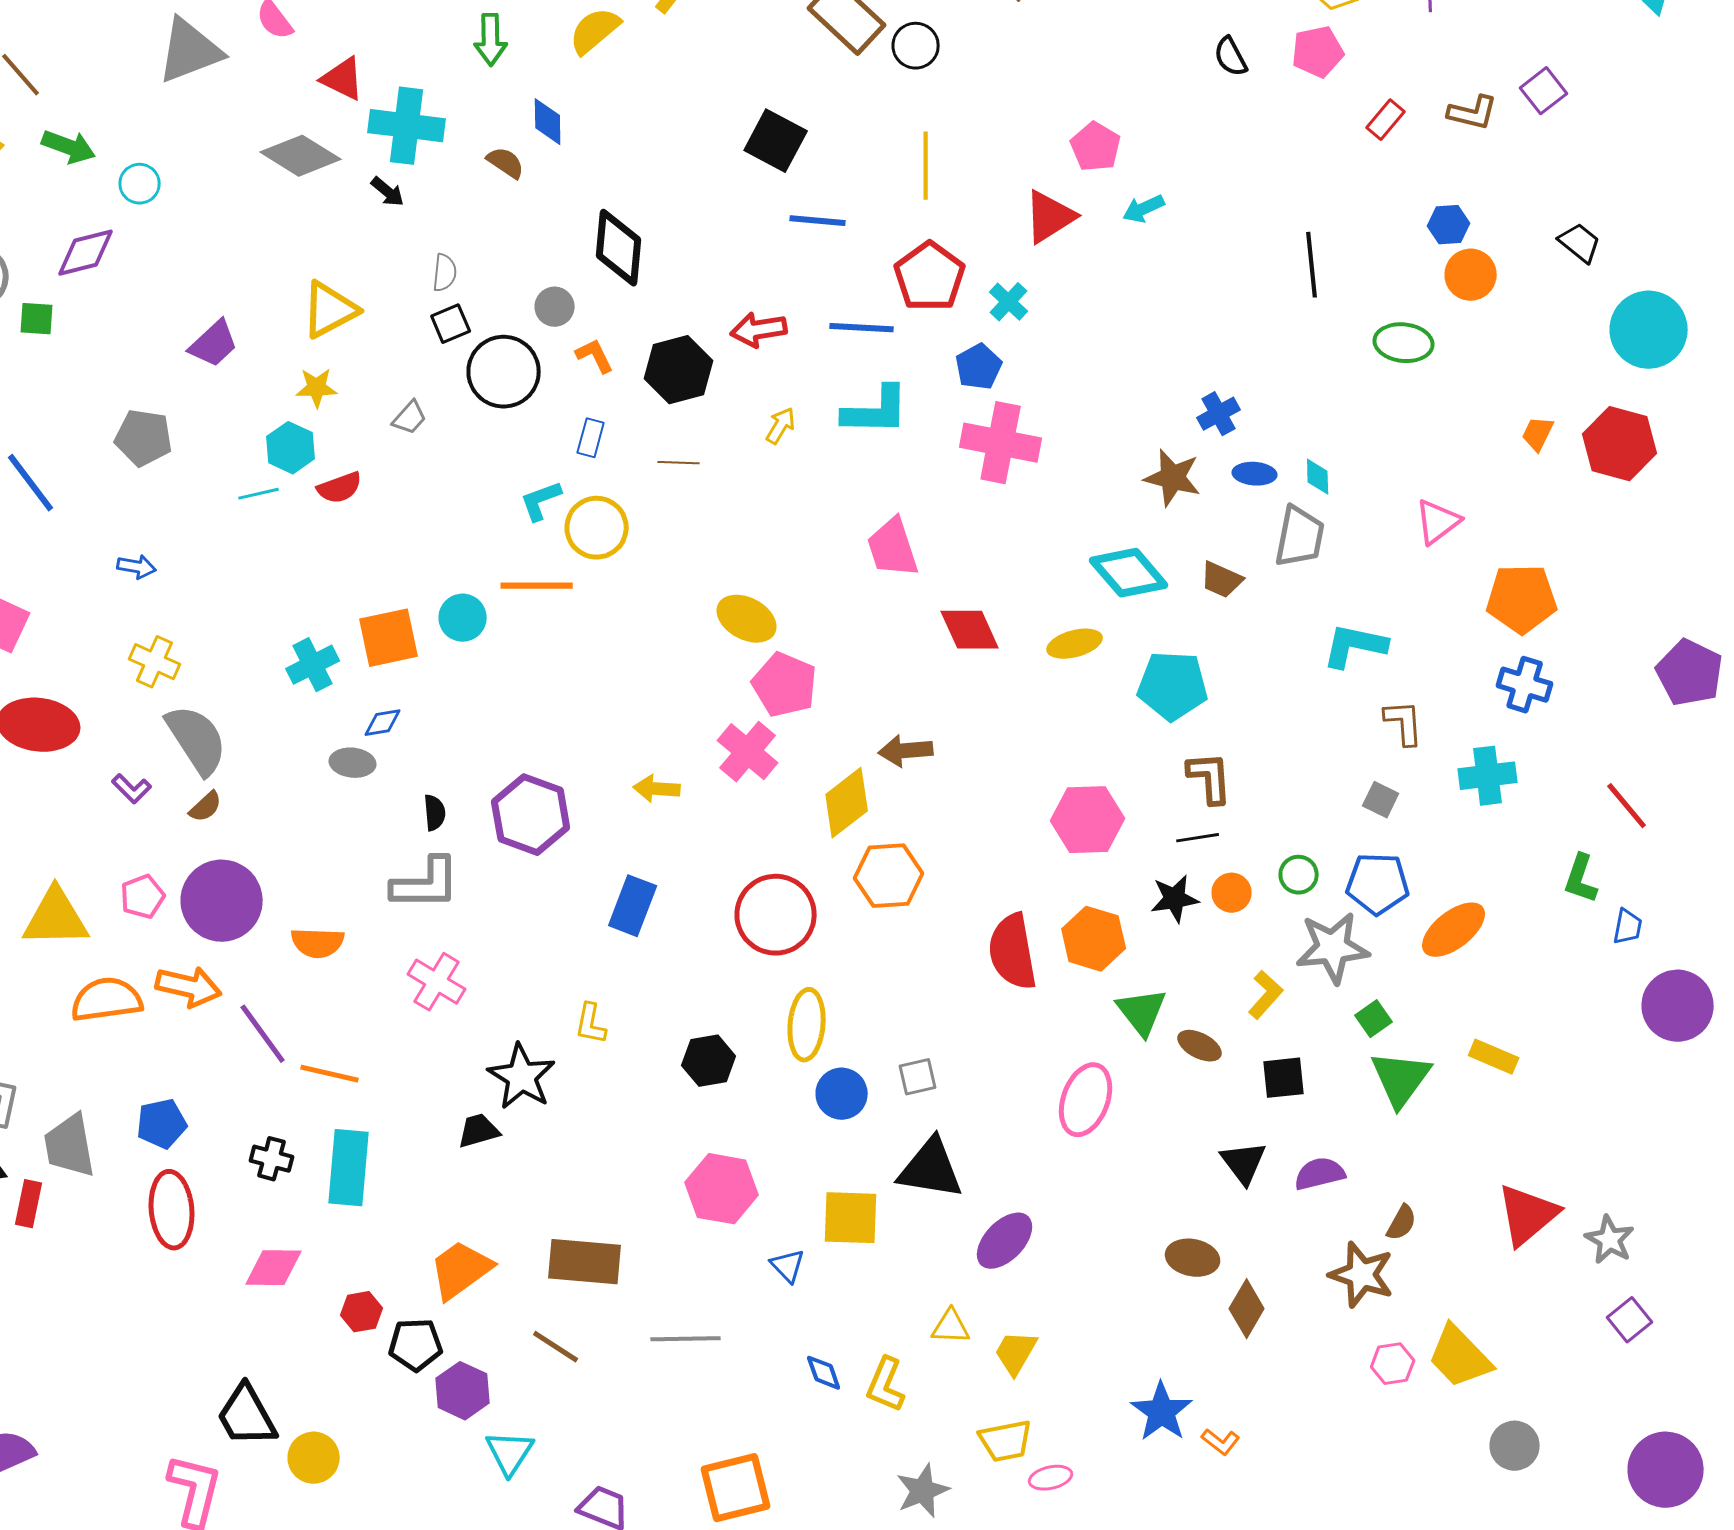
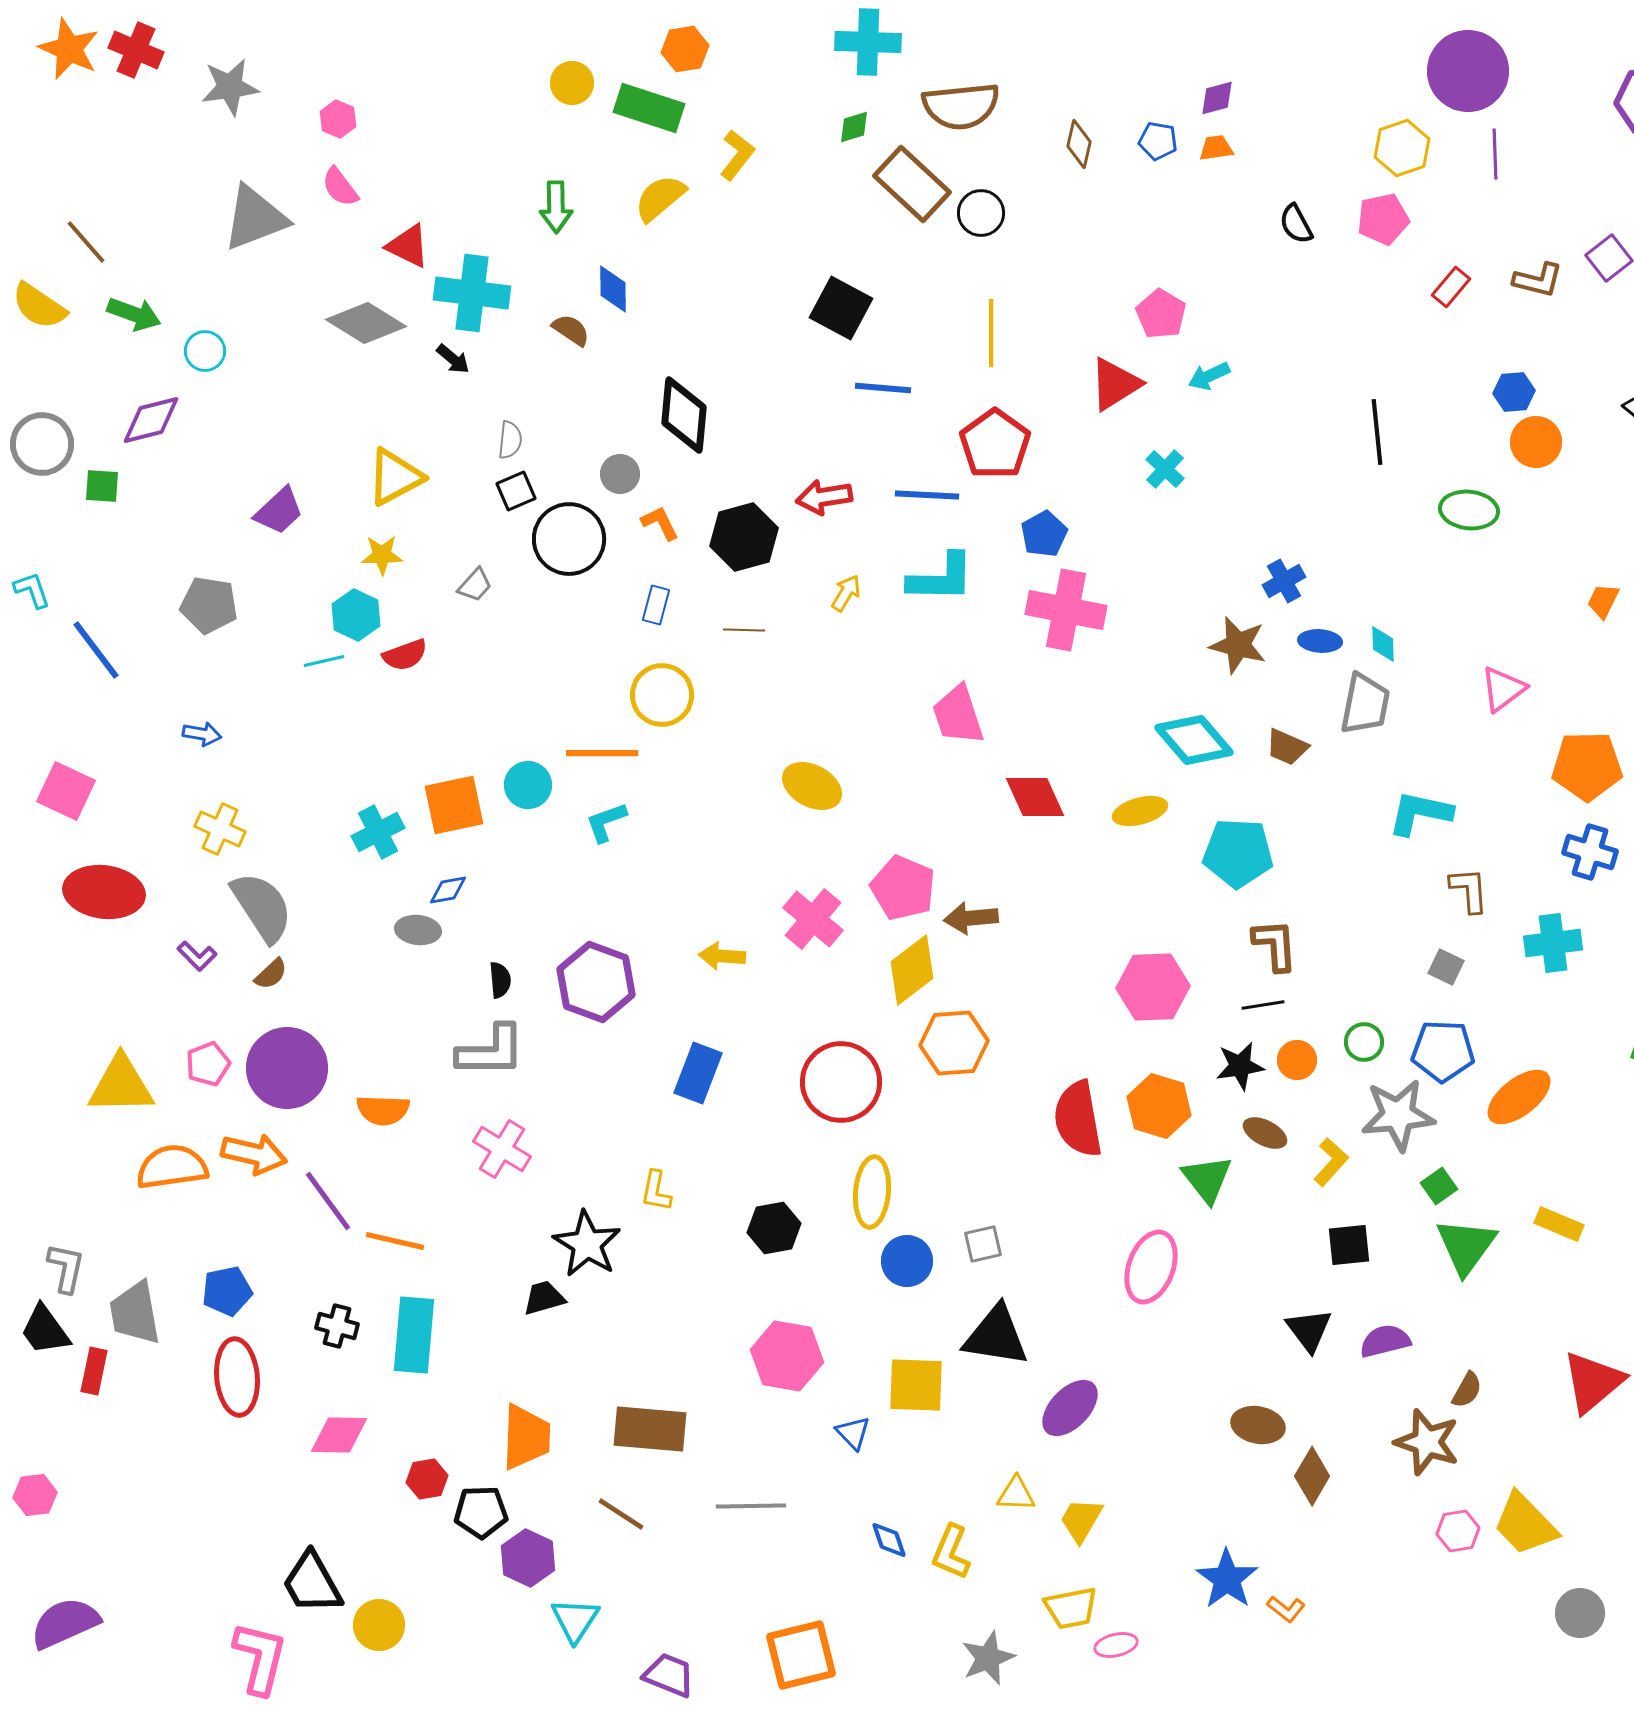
cyan cross: (1009, 302) -> (1165, 469), moved
cyan L-shape: (541, 501) -> (606, 822), moved
pink pentagon: (785, 685) -> (903, 888), moved
brown ellipse: (1200, 1046) -> (1265, 1133), moved
orange trapezoid: (461, 1270) -> (526, 1437), turned 128

